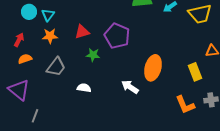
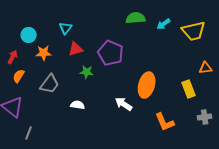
cyan circle: (29, 12) -> (29, 35), moved
cyan triangle: (48, 15) -> (66, 28), moved
orange semicircle: (25, 59) -> (19, 76), turned -40
orange L-shape: (185, 105) -> (165, 122), moved

